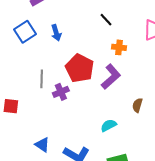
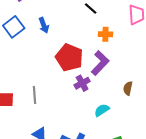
gray line: (42, 79) -> (34, 95), moved
purple cross: (61, 92) -> (82, 83), moved

